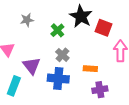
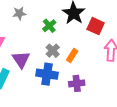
orange rectangle: (90, 69) -> (72, 56), moved, turned -64
purple cross: (100, 90) -> (77, 83), moved

